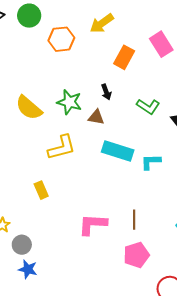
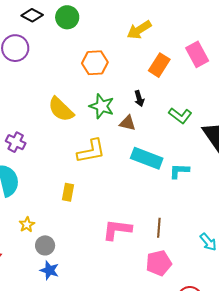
orange hexagon: (61, 39) -> (95, 63), moved
yellow rectangle: (41, 190) -> (68, 192), turned 30

